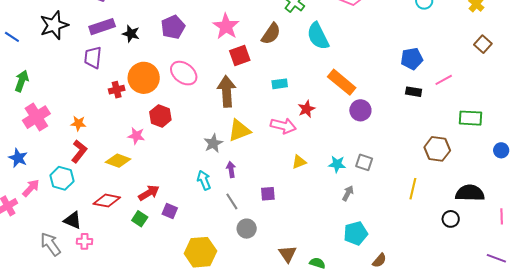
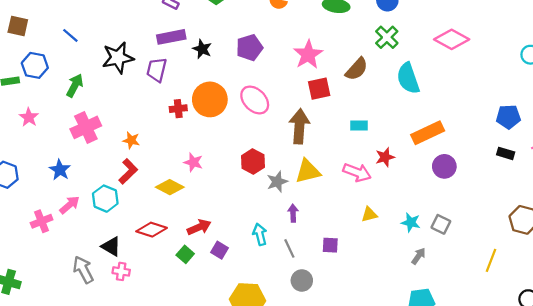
black star: (54, 25) -> (118, 58), moved
orange rectangle: (342, 82) -> (428, 133), turned -72
red hexagon: (160, 116) -> (253, 162), moved
cyan arrow: (204, 180) -> (260, 234), moved

